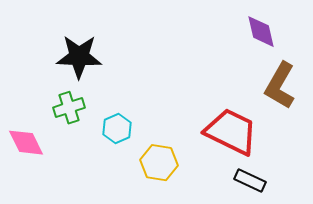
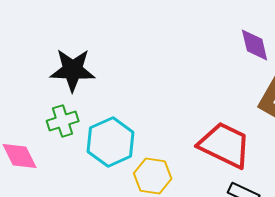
cyan hexagon: (117, 129) -> (111, 142), size x1.6

